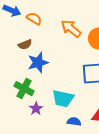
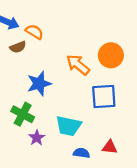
orange arrow: (71, 29) -> (78, 65), moved
brown semicircle: (25, 45) -> (18, 47), moved

